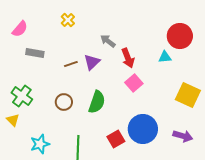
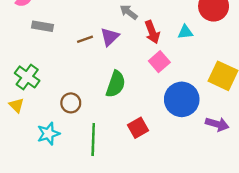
cyan triangle: (165, 57) -> (185, 32), moved
brown circle: (64, 102) -> (71, 103), moved
blue circle: (143, 129) -> (182, 99), moved

